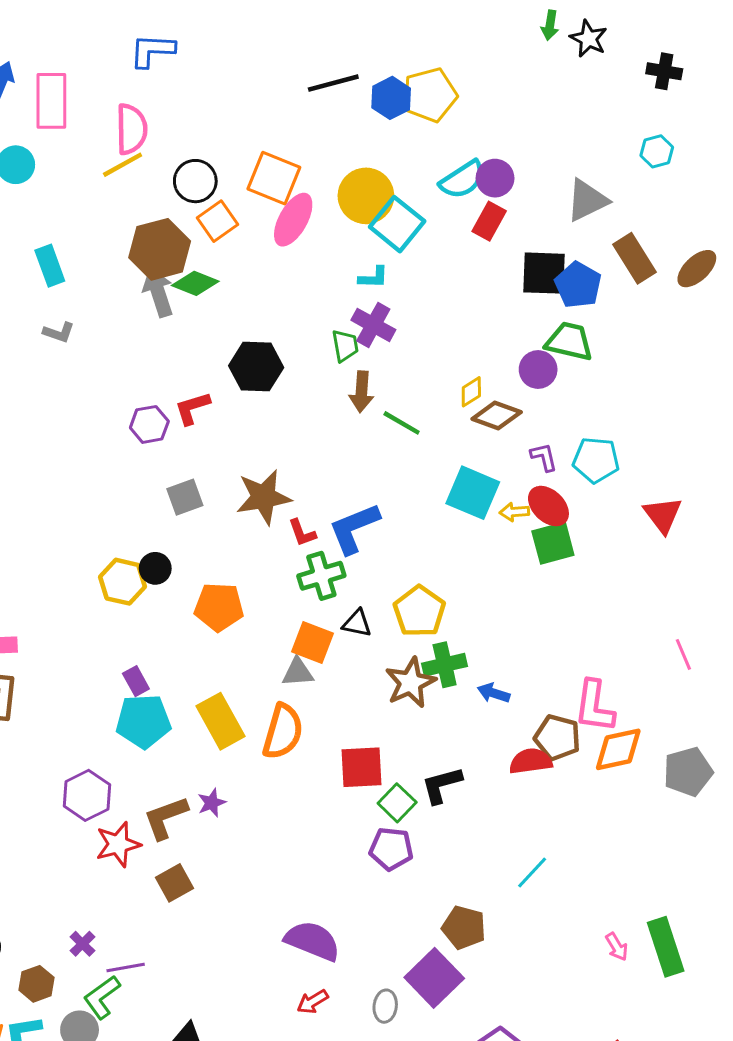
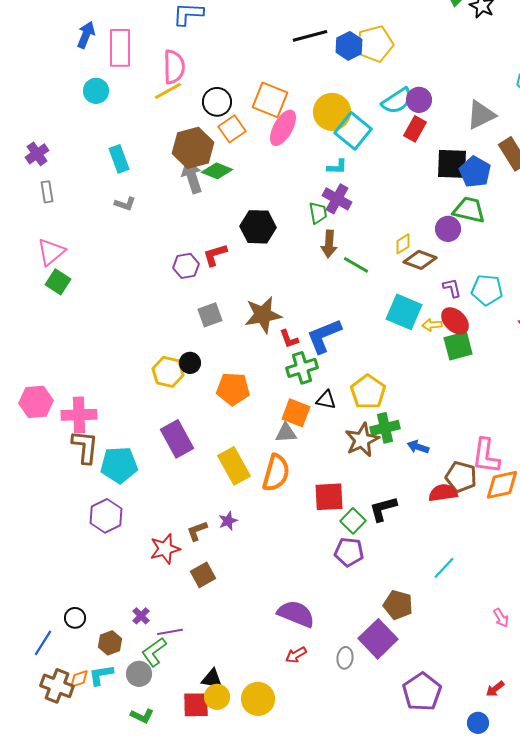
purple rectangle: (136, 681) -> (177, 439), size x1.8
cyan pentagon: (143, 721) -> (119, 465), moved
purple hexagon: (87, 795) -> (106, 516), moved
brown L-shape: (166, 818) -> (197, 531), size x0.7

